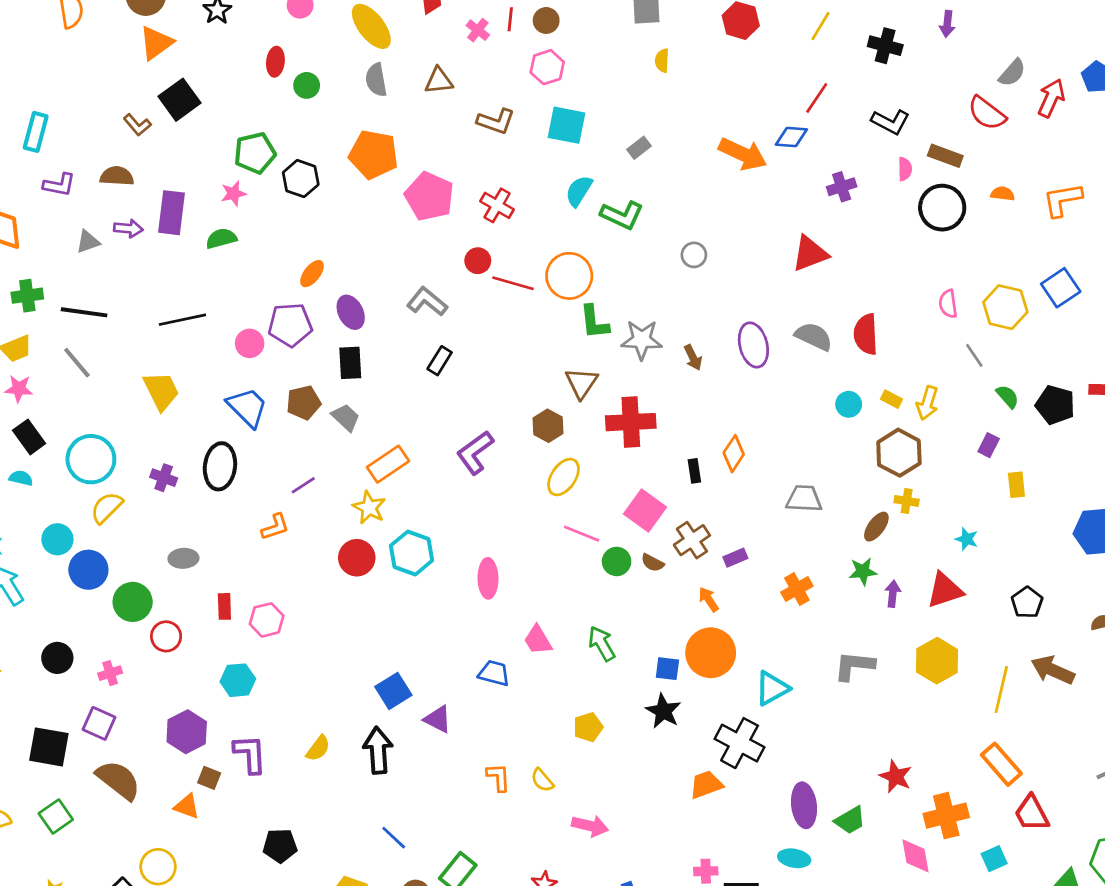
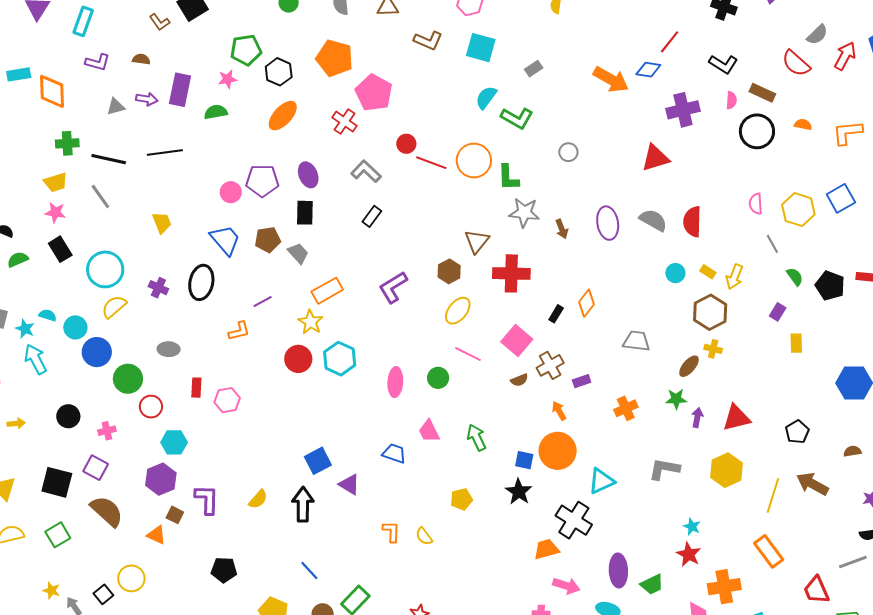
brown semicircle: (117, 176) -> (141, 59), size x0.7
purple cross: (842, 187) -> (683, 110), size x1.5
red cross: (497, 205) -> (344, 122), moved
orange ellipse: (312, 274) -> (283, 116), moved, size x1.5
black line: (182, 320) -> (165, 152), moved
green L-shape: (594, 322) -> (508, 177), moved
yellow trapezoid: (161, 391) -> (162, 223), size x0.7
black rectangle: (694, 471) -> (556, 314), turned 36
cyan semicircle: (21, 478) -> (48, 315), moved
cyan star: (967, 539) -> (692, 527), moved
green circle: (617, 561) -> (438, 378), moved
brown semicircle: (653, 563) -> (519, 380), turned -54
cyan hexagon: (238, 680) -> (174, 442), moved
red trapezoid: (1032, 813) -> (816, 590), moved
pink arrow: (590, 826) -> (566, 586), moved

